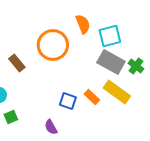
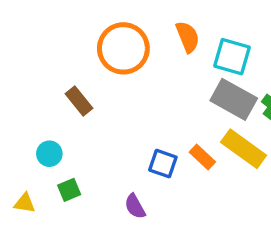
cyan square: (110, 36) -> (232, 57), turned 30
orange circle: (53, 45) -> (123, 48), moved

